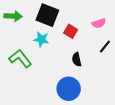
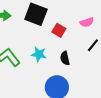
cyan star: (41, 39) -> (39, 54), moved

